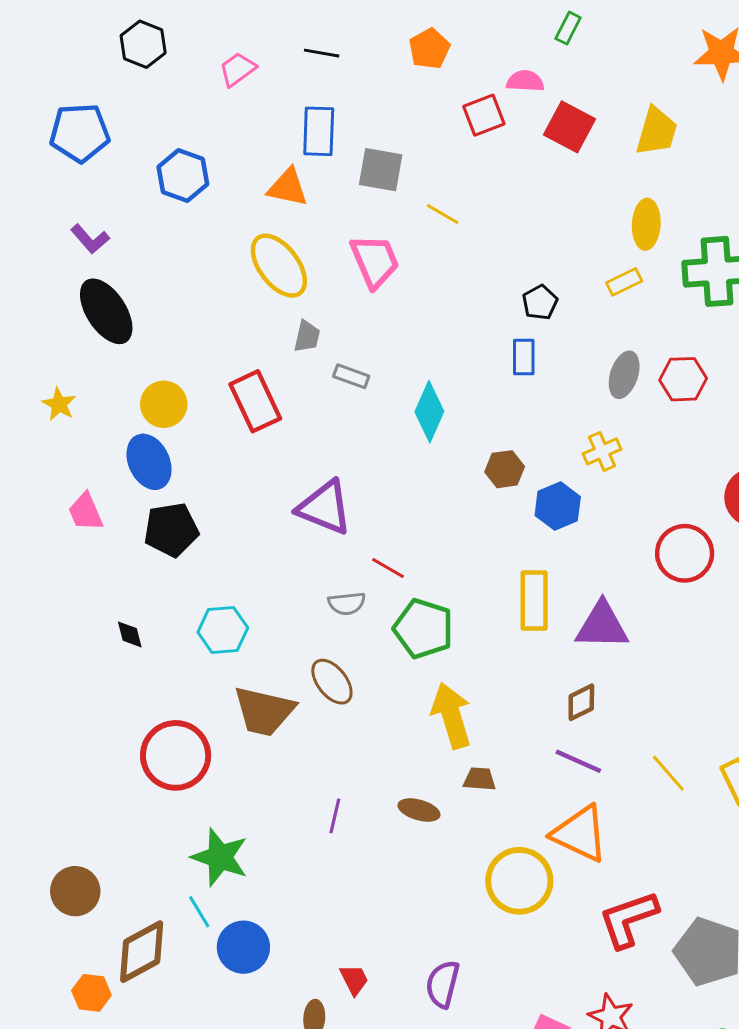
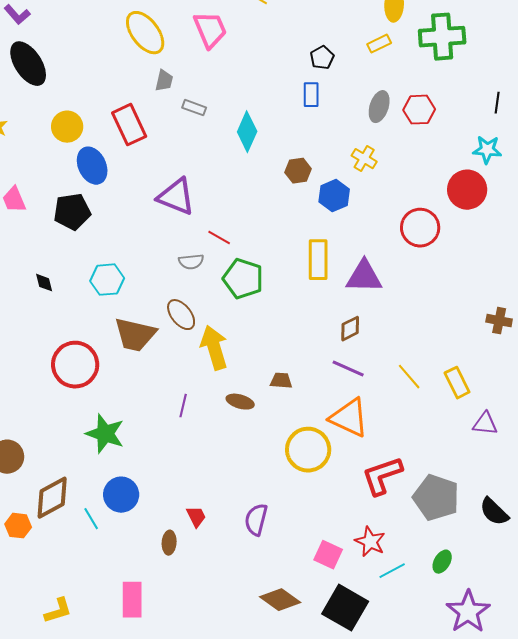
yellow cross: (602, 451) -> (364, 159), turned -35
blue ellipse: (149, 462) -> (92, 166), moved
yellow arrow: (451, 716) -> (214, 348), moved
cyan line: (199, 912) -> (91, 519), moved

